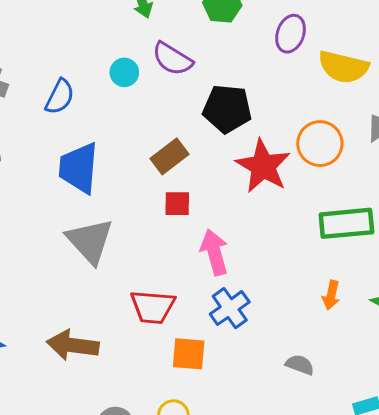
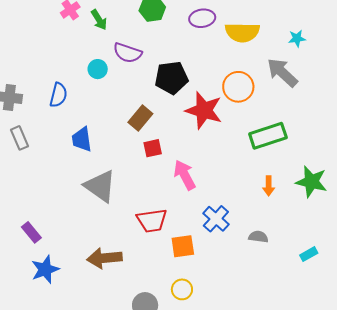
purple ellipse: (291, 34) -> (202, 18), turned 75
blue trapezoid: (79, 168) -> (82, 139), size x0.7
blue cross: (230, 308) -> (216, 219), moved

